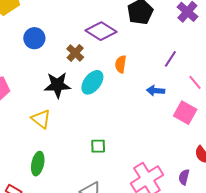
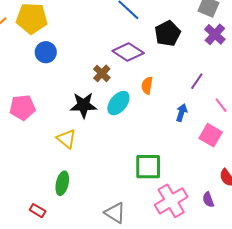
blue circle: (34, 38) -> (46, 52), moved
blue arrow: (156, 91) -> (182, 113), turned 102
green square: (98, 146) -> (148, 167), moved, size x1.8
purple semicircle: (184, 177) -> (208, 200), turned -35

